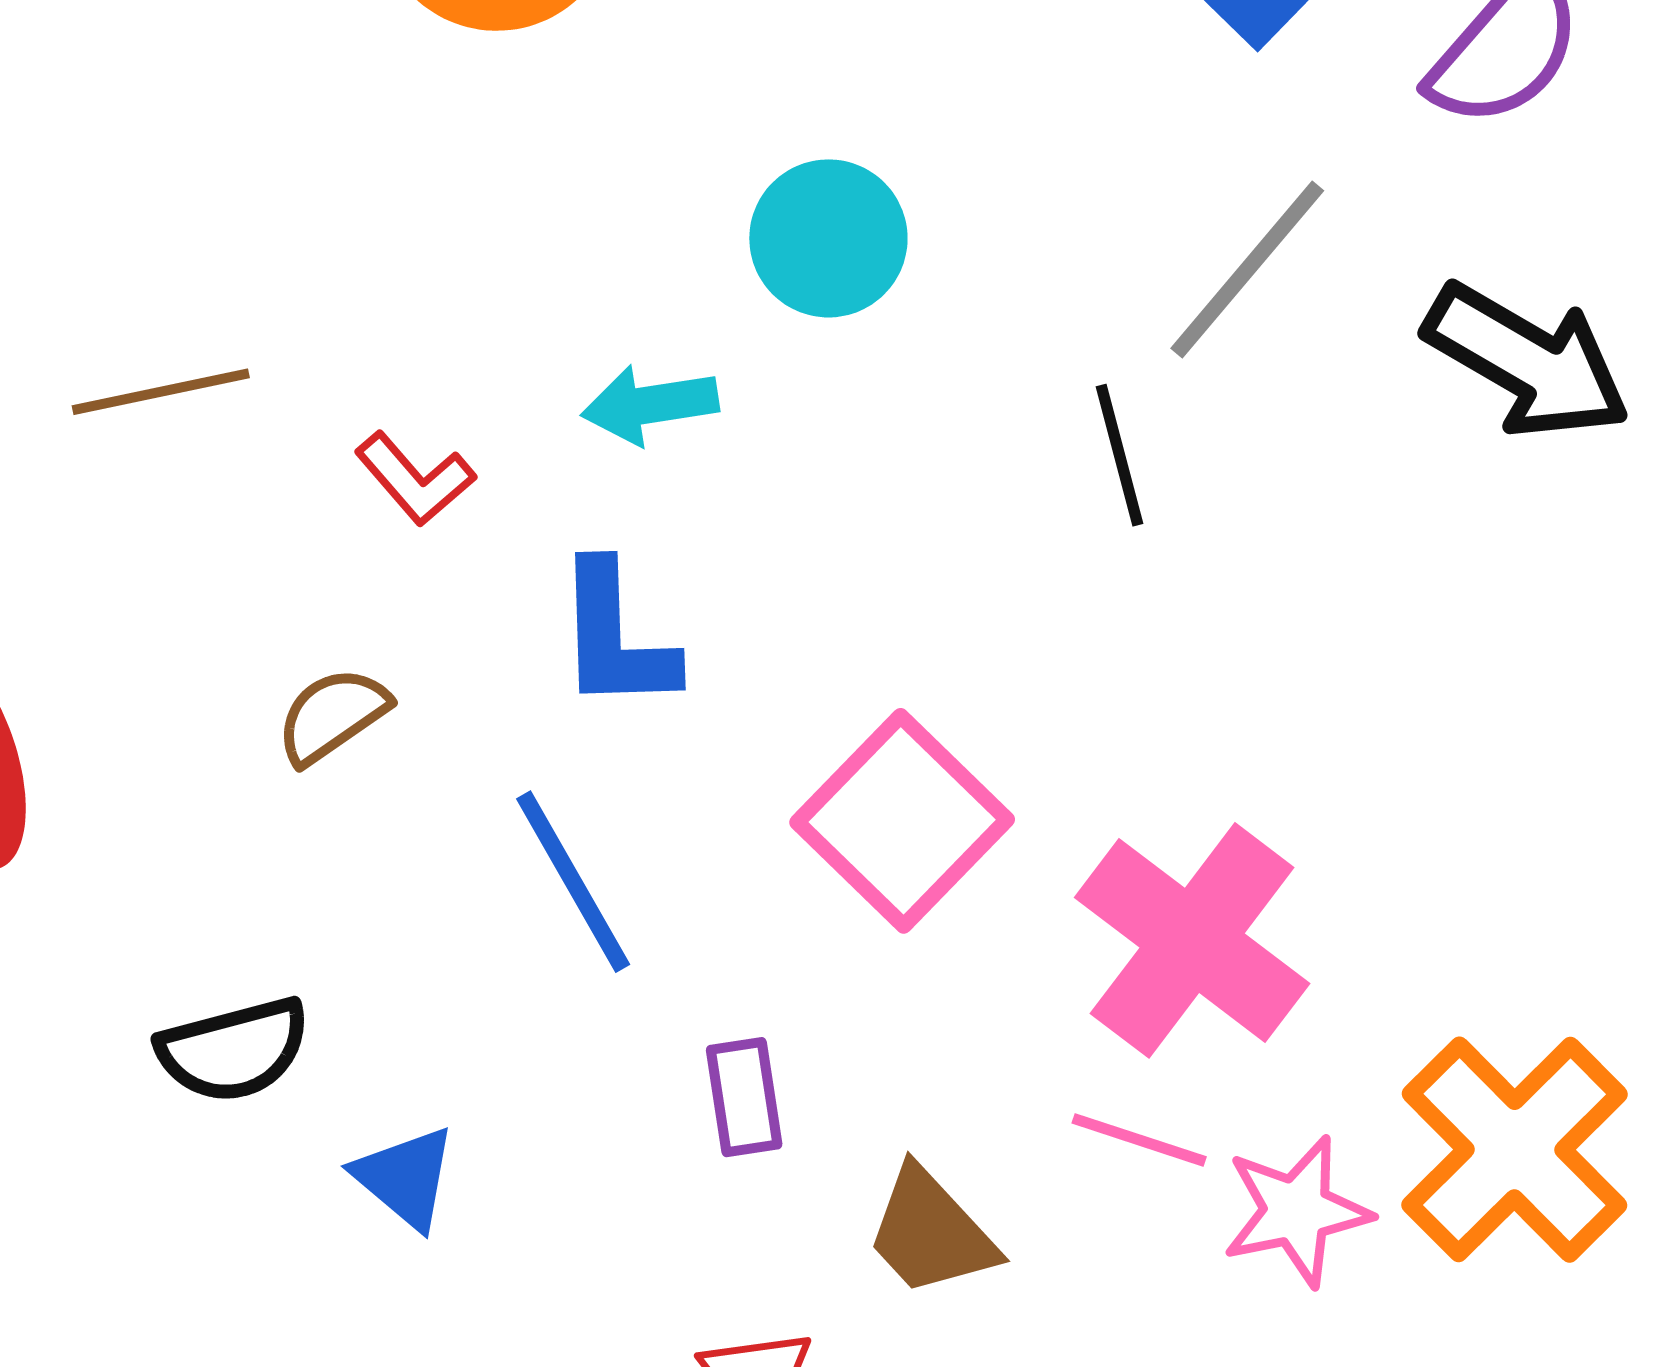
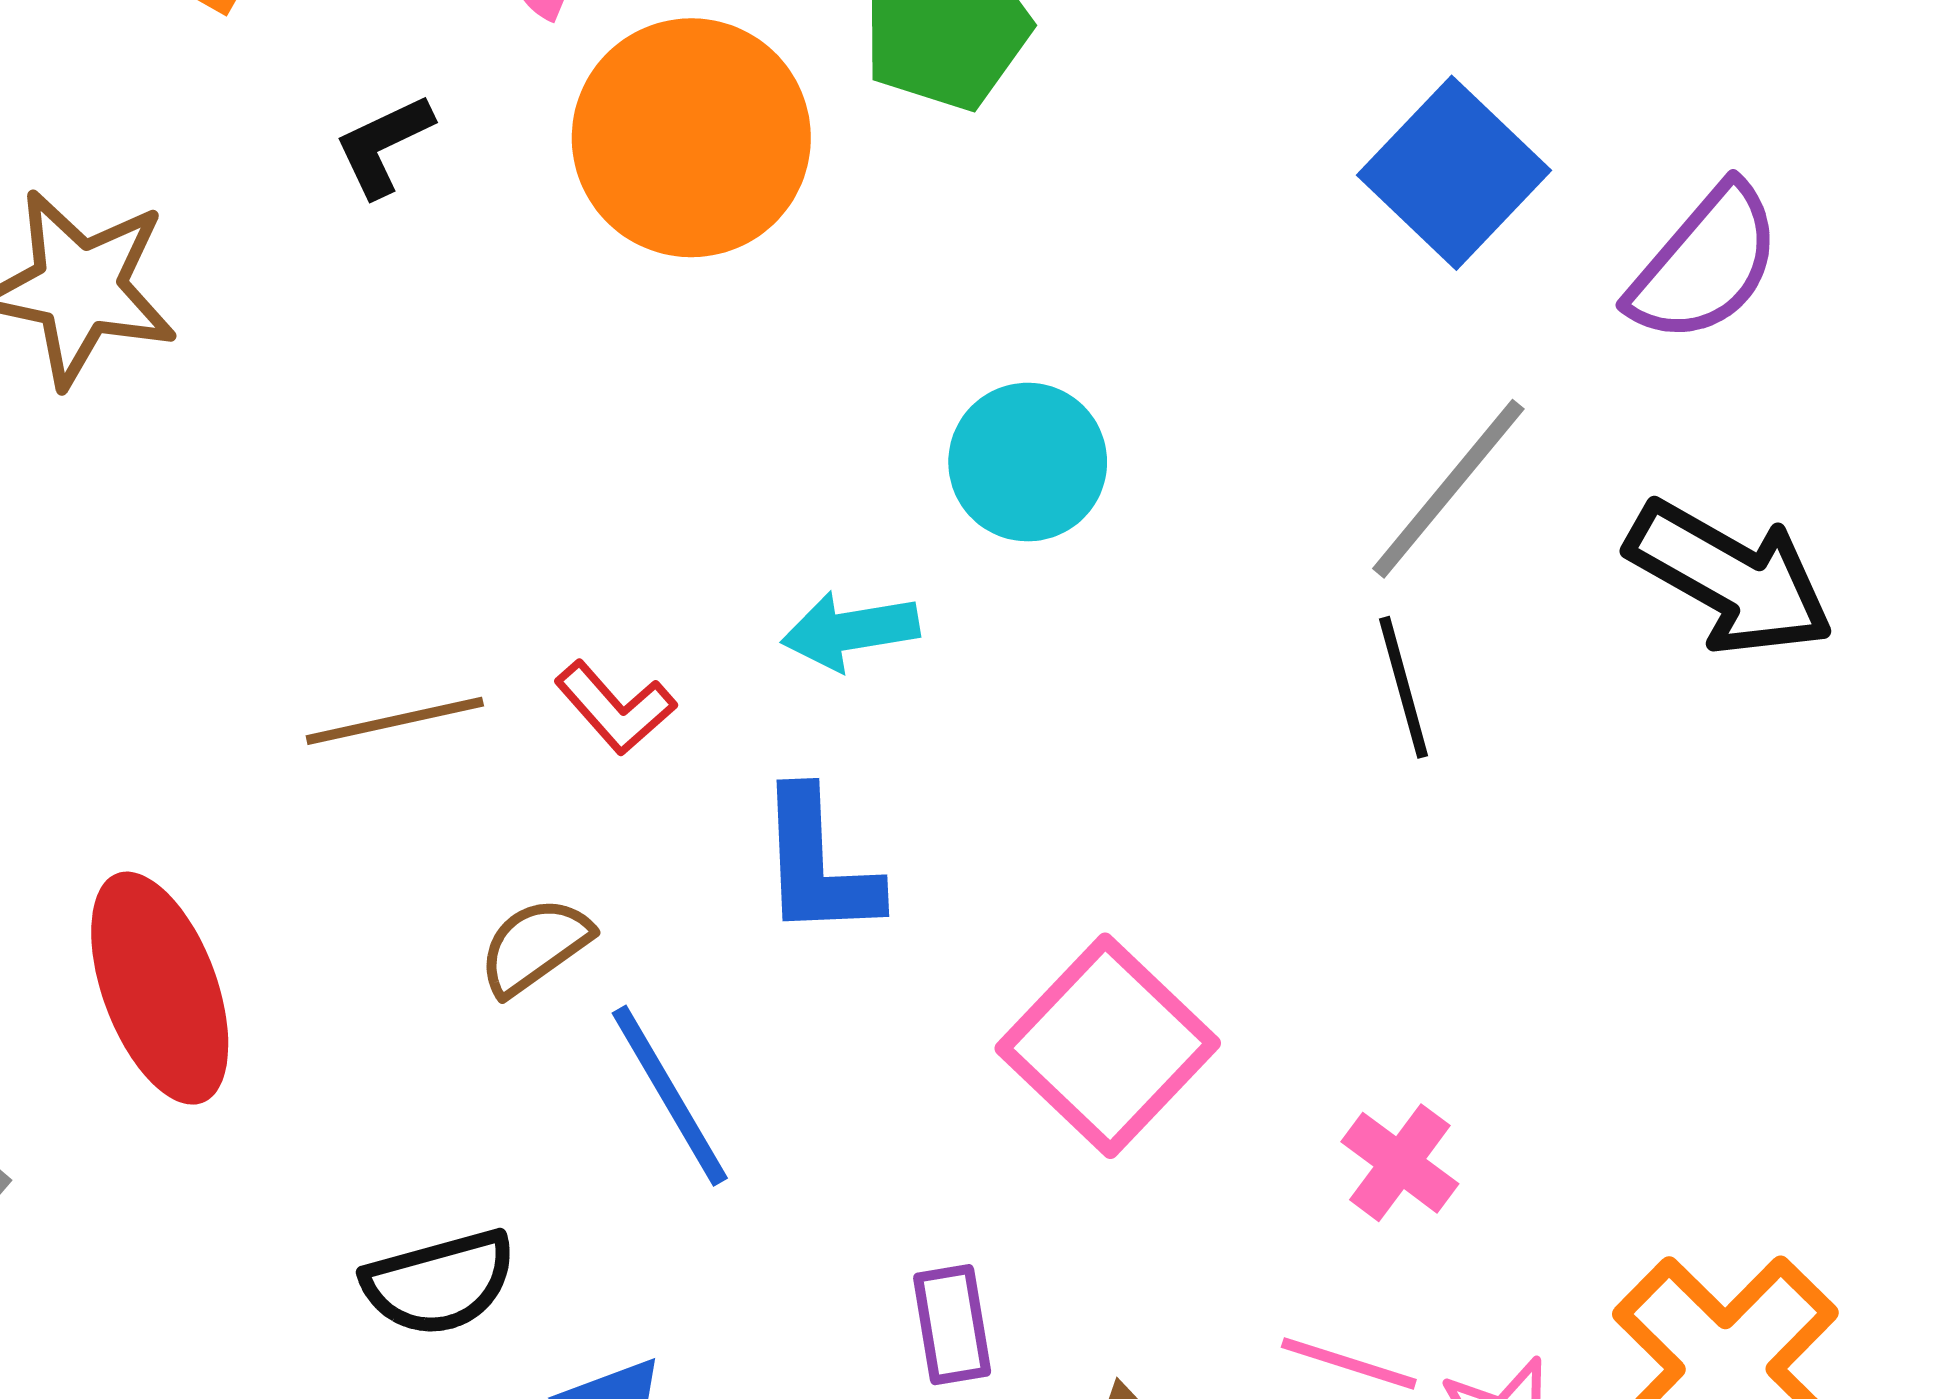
brown line: (161, 392) -> (395, 721), moved
black line: (1120, 455) -> (1404, 687), moved
blue line: (573, 882) -> (670, 1096), moved
pink cross: (1192, 940) -> (1400, 1163), size x0.5

